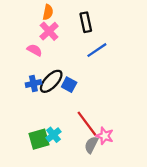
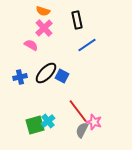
orange semicircle: (48, 12) -> (43, 11), turned 96
blue cross: (33, 84) -> (20, 77), moved

